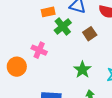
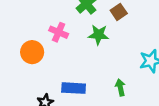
green star: (82, 70) -> (99, 35), moved, turned -30

